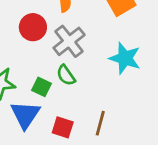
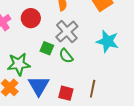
red circle: (33, 27) -> (31, 18), moved
green square: (42, 87) -> (47, 48), moved

